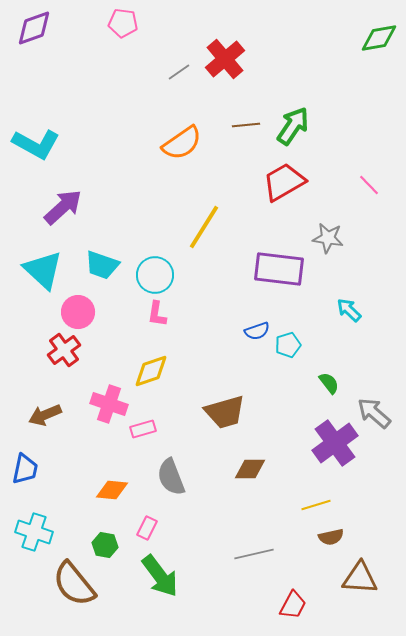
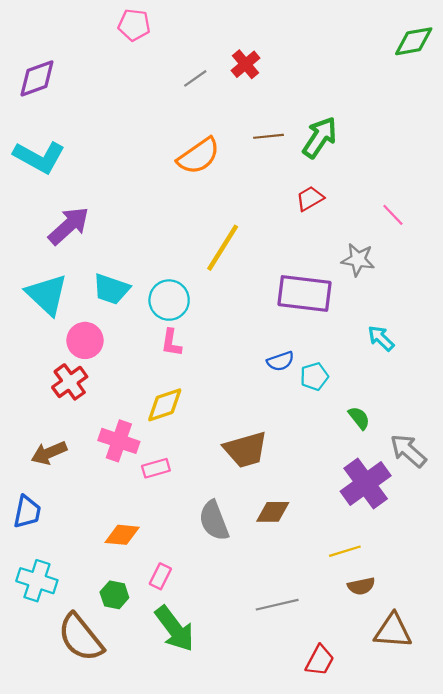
purple diamond: (34, 28) -> (37, 78), moved
red cross: (225, 59) -> (246, 64), size x0.7
red trapezoid: (284, 182) -> (310, 199), size x0.6
pink line: (369, 185) -> (393, 215), moved
gray semicircle: (171, 477) -> (214, 521), moved

